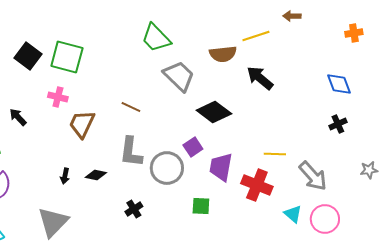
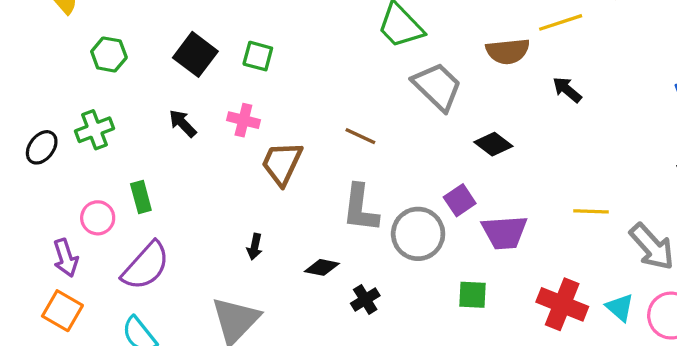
green square: (67, 57) -> (258, 56), size x0.6
black arrow: (260, 78) -> (567, 90), size x0.7
black diamond: (214, 112) -> (493, 144), size x0.7
black arrow: (18, 117) -> (183, 123), moved
purple trapezoid: (221, 167) -> (505, 232), turned -104
black diamond: (96, 175) -> (322, 267), moved
red cross: (257, 185) -> (562, 304), moved

